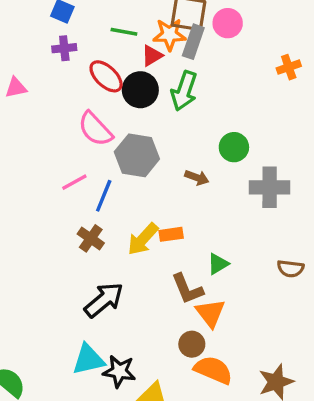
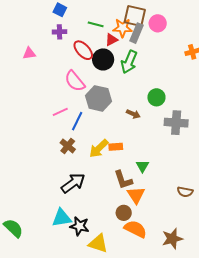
green triangle: (218, 264) -> (142, 166), turned -32
brown semicircle: (290, 269) -> (185, 192), moved

